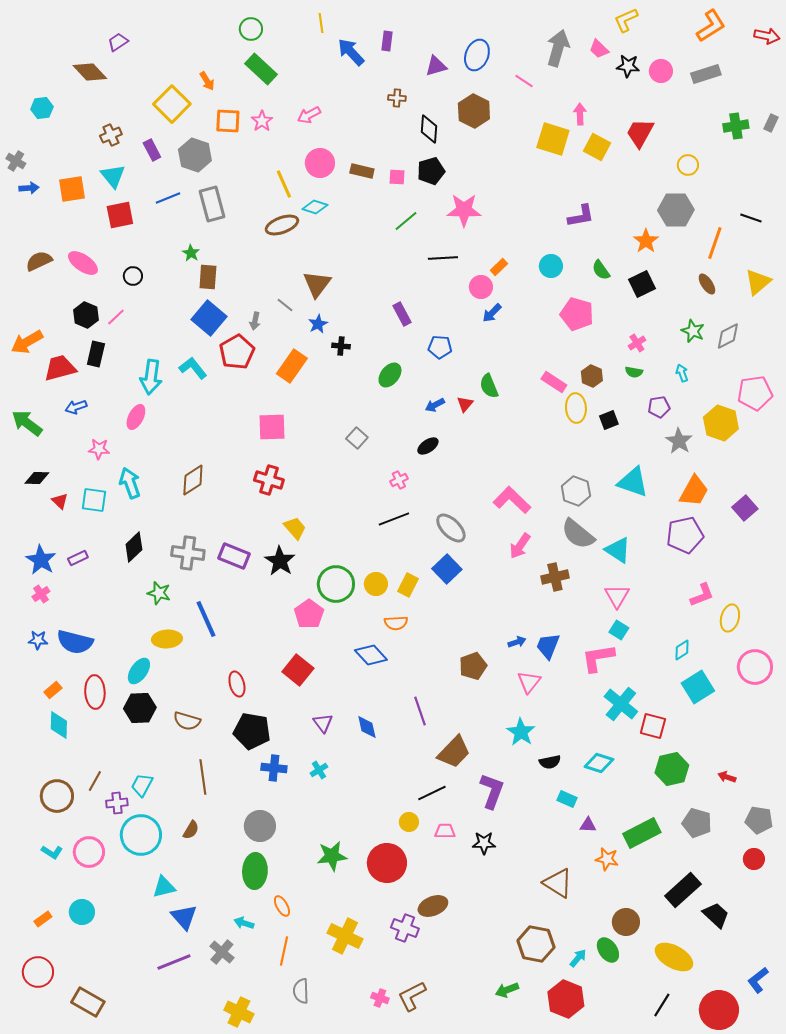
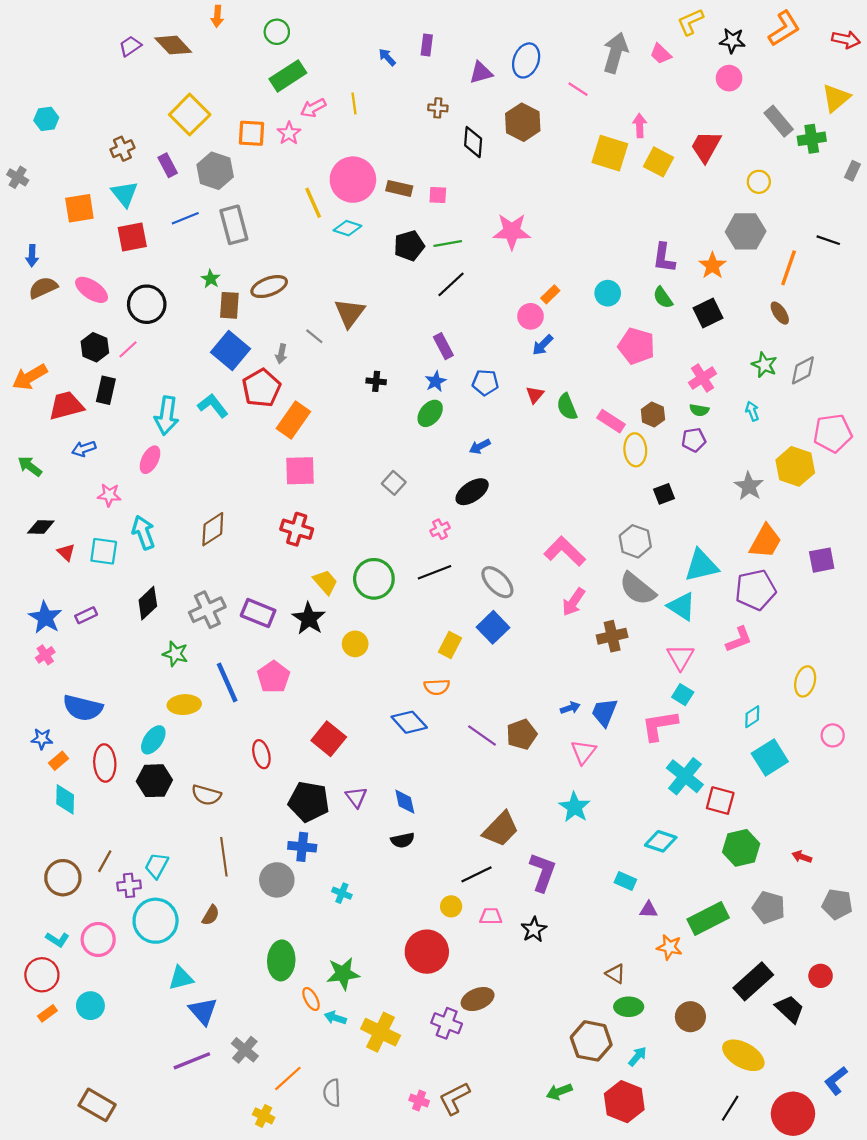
yellow line: (321, 23) -> (354, 103), moved
blue arrow: (351, 52) -> (387, 57), size x0.6
black star: (628, 66) -> (732, 41), moved
green rectangle: (261, 69) -> (288, 76), turned -76
brown diamond: (90, 72) -> (173, 45), moved
gray rectangle: (706, 74) -> (779, 121), moved, turned 68
orange arrow: (207, 81) -> (217, 16), moved, turned 36
pink arrow: (309, 115) -> (313, 108), moved
gray rectangle: (771, 123) -> (853, 171), moved
pink circle: (320, 163) -> (353, 180), size x1.4
black pentagon: (431, 171) -> (409, 246), moved
blue arrow: (29, 188) -> (32, 256), moved, turned 96
purple L-shape: (581, 216) -> (664, 258), moved, turned 108
green line: (406, 221) -> (448, 244), turned 30
brown ellipse: (282, 225) -> (269, 287), moved
black line: (443, 258) -> (451, 284), moved, turned -40
black circle: (133, 276) -> (147, 304), size x1.8
yellow triangle: (758, 282) -> (836, 98), moved
blue star: (318, 324) -> (436, 381), moved
pink cross: (637, 343) -> (703, 378), size x1.4
orange rectangle: (292, 366) -> (293, 420), moved
green semicircle: (489, 386) -> (567, 407), moved
red triangle: (465, 404) -> (535, 395), moved
purple pentagon: (659, 407) -> (694, 440), moved
black square: (609, 420) -> (664, 494), moved
green arrow: (27, 423) -> (30, 466), size x0.7
black ellipse: (428, 446) -> (472, 492), size x1.4
cyan triangle: (633, 482) -> (701, 566), moved, turned -32
purple square: (745, 508) -> (822, 560), turned 30
gray cross: (188, 553) -> (207, 610), turned -32
green circle: (336, 584) -> (374, 579), moved
yellow circle: (376, 584) -> (355, 644), moved
pink L-shape: (702, 595) -> (739, 639), moved
pink pentagon: (309, 614) -> (274, 677), moved
blue star: (38, 640) -> (42, 739), moved
pink circle: (755, 667) -> (833, 735), size x0.6
purple line: (420, 711) -> (482, 735), moved, turned -36
black pentagon: (252, 731) -> (309, 802), moved
black semicircle: (550, 762) -> (403, 840), moved
cyan cross: (319, 770) -> (342, 893), moved, turned -36
gray circle: (260, 826) -> (277, 880), moved
black star: (484, 843) -> (534, 930), turned -30
green star: (332, 856) -> (343, 974), moved
red circle: (754, 859) -> (821, 976), moved
brown triangle: (558, 883) -> (615, 974), size x0.6
cyan arrow: (244, 923) -> (335, 1018), moved
green ellipse: (608, 950) -> (629, 1007), moved, turned -55
orange line: (284, 951) -> (288, 1078), moved, turned 36
red circle: (38, 972) -> (42, 975), moved
yellow cross: (239, 1012) -> (264, 1116), size x0.7

